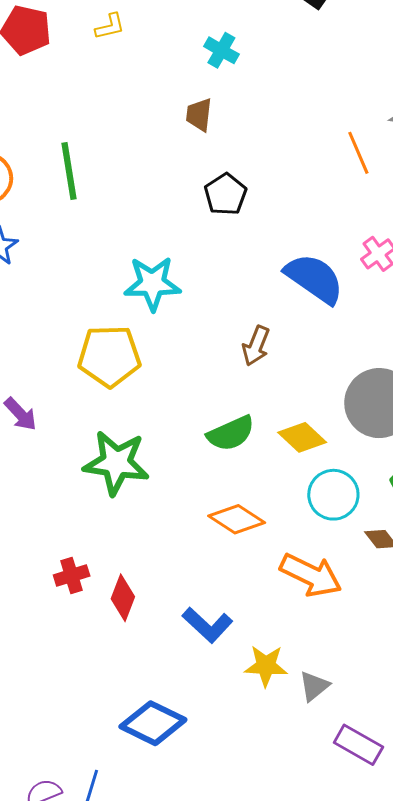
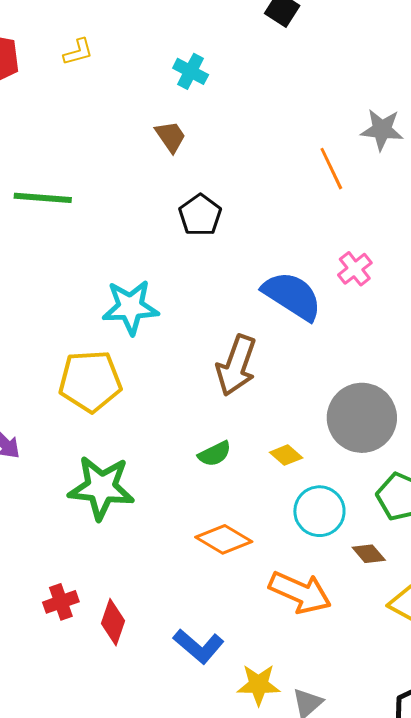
brown trapezoid: (199, 115) -> (171, 137), turned 141
green line: (69, 171) -> (43, 198), turned -74
brown arrow: (256, 346) -> (236, 365), size x1.5
green semicircle: (231, 433) -> (215, 454), size x0.7
yellow diamond: (302, 437) -> (286, 455), size x0.7

